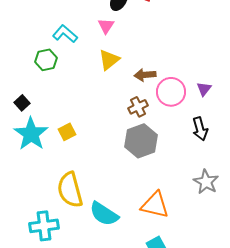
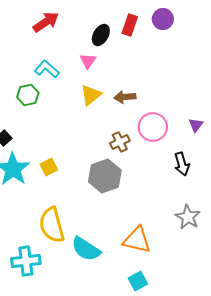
brown arrow: (145, 75) -> (125, 97), moved
purple triangle: (204, 89) -> (196, 125), moved
gray hexagon: (141, 141) -> (105, 176), moved

